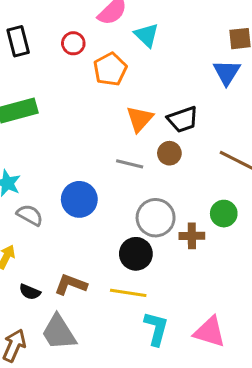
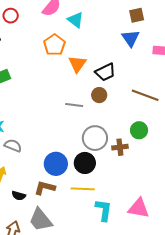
red circle: (73, 43) -> (11, 16), moved
orange triangle: (140, 119) -> (77, 64), moved
blue circle: (79, 199) -> (56, 164), moved

